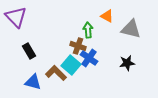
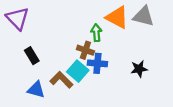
orange triangle: (107, 16) -> (117, 17), size x1.6
gray triangle: (131, 29) -> (143, 16), moved
blue cross: (89, 58) -> (97, 63), turned -30

